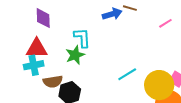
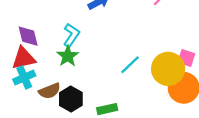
purple diamond: (43, 18) -> (28, 36), moved
cyan L-shape: (82, 38) -> (71, 35), turned 50

